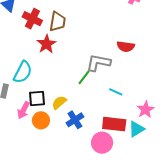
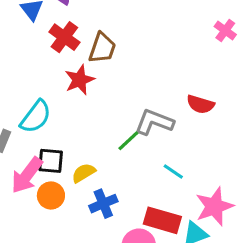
pink arrow: (23, 110) -> (27, 175), size x1.4
pink star: (146, 110) -> (214, 206), size x1.4

